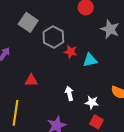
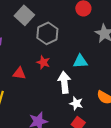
red star: (71, 52) -> (43, 62), moved
white arrow: (69, 93) -> (64, 82), moved, size x1.5

